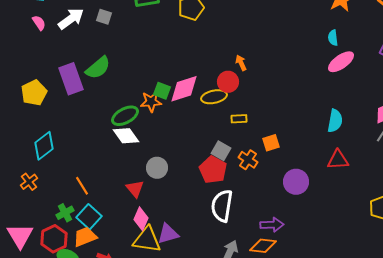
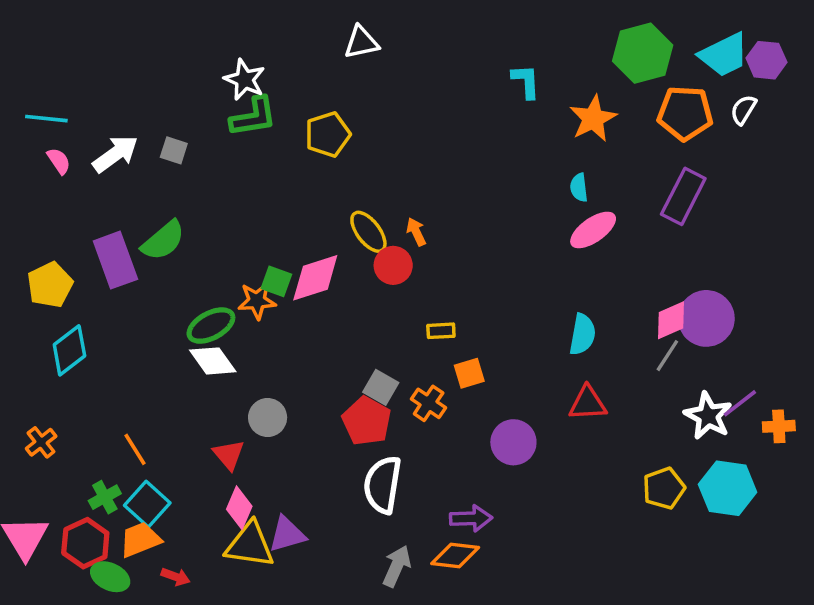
yellow ellipse: (214, 97) -> (368, 232), moved, turned 65
yellow rectangle: (239, 119) -> (441, 331), moved
cyan diamond: (44, 146) -> (69, 350), moved

